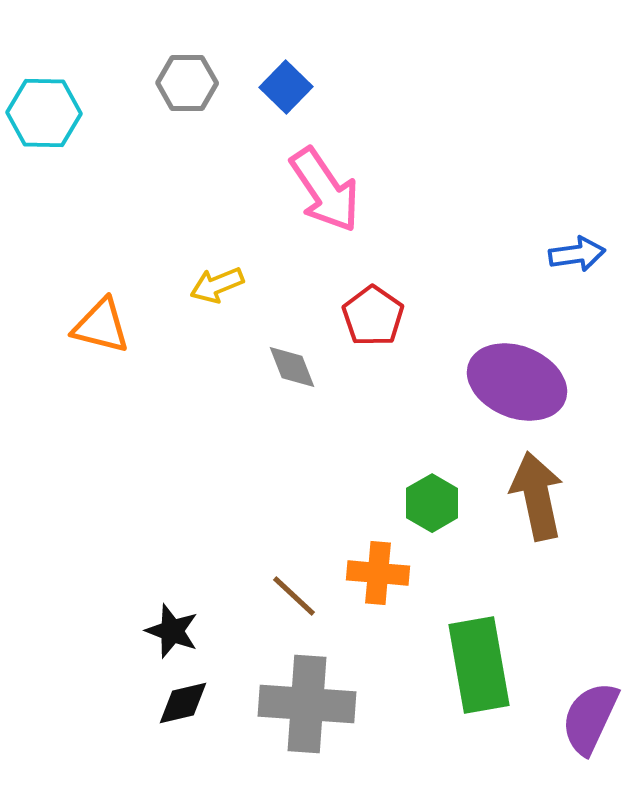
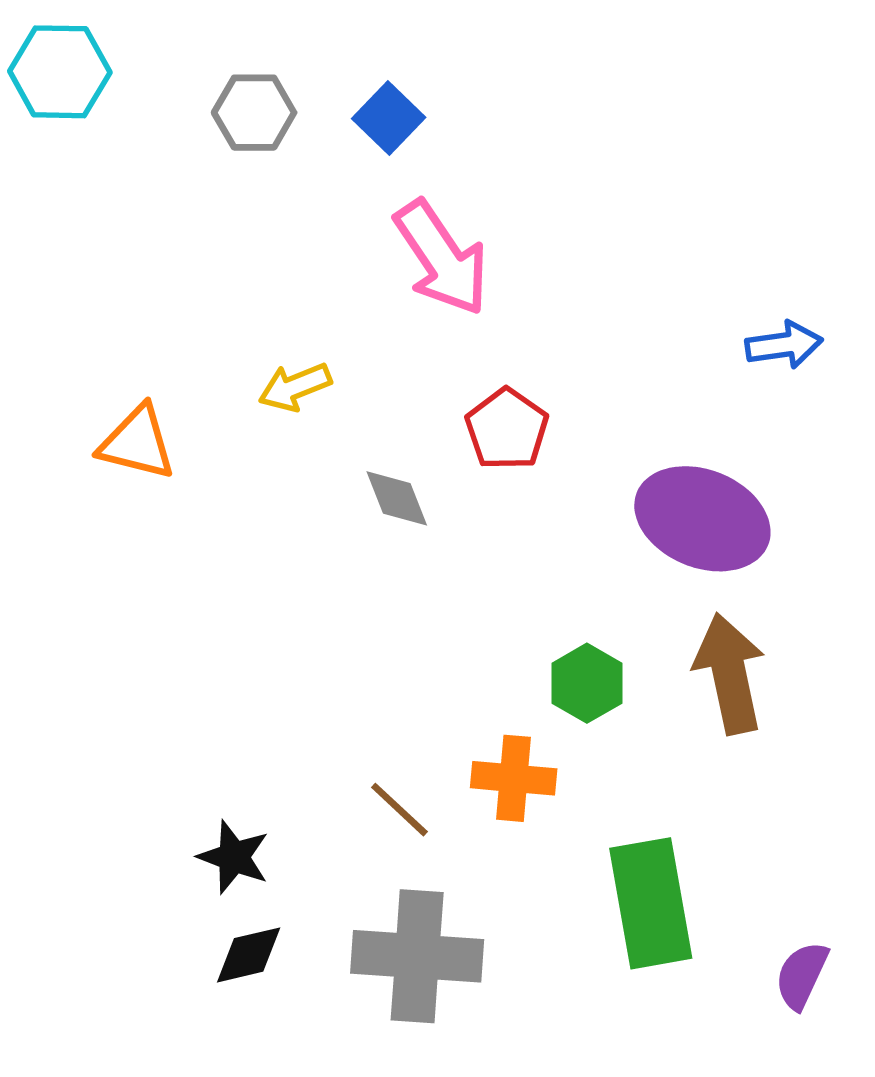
cyan hexagon: (44, 113) -> (60, 72), moved
purple semicircle: (590, 718) -> (802, 975), size x0.7

